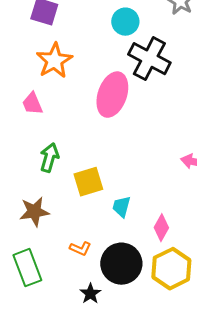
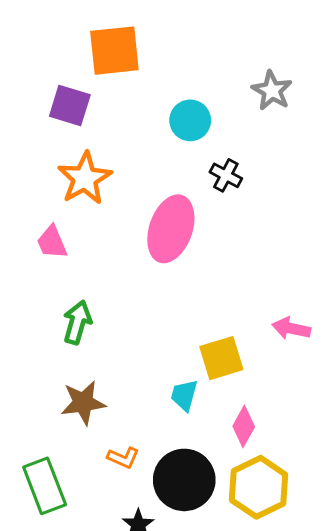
black cross: (149, 59) -> (226, 175), size x0.5
yellow square: (88, 182) -> (221, 358), moved
brown star: (34, 212) -> (83, 403), moved

